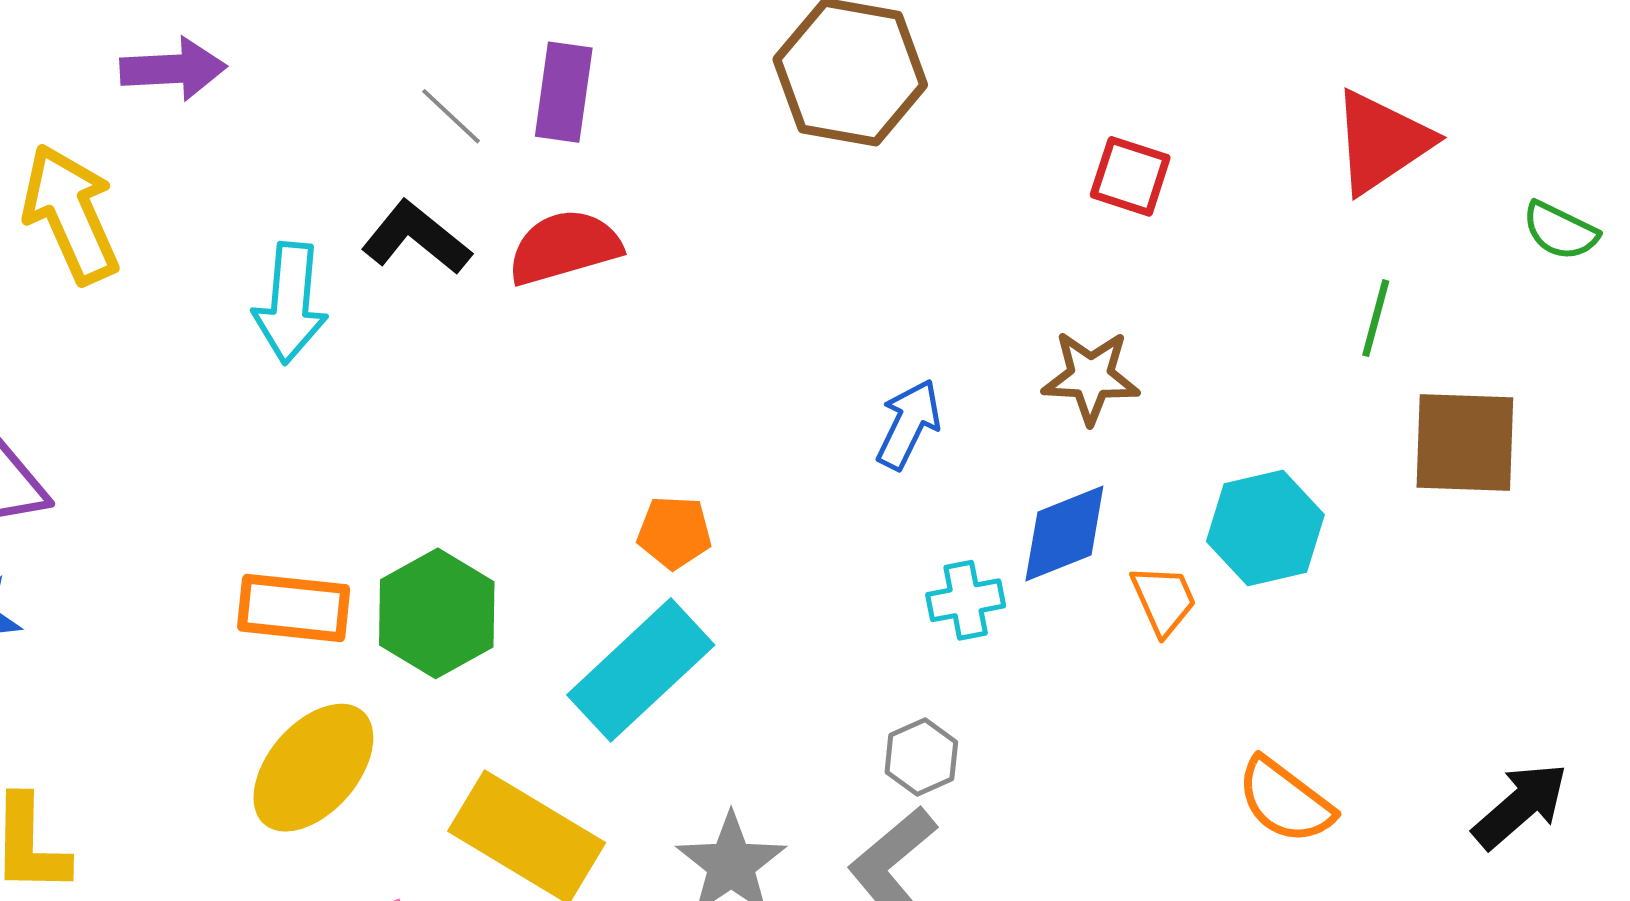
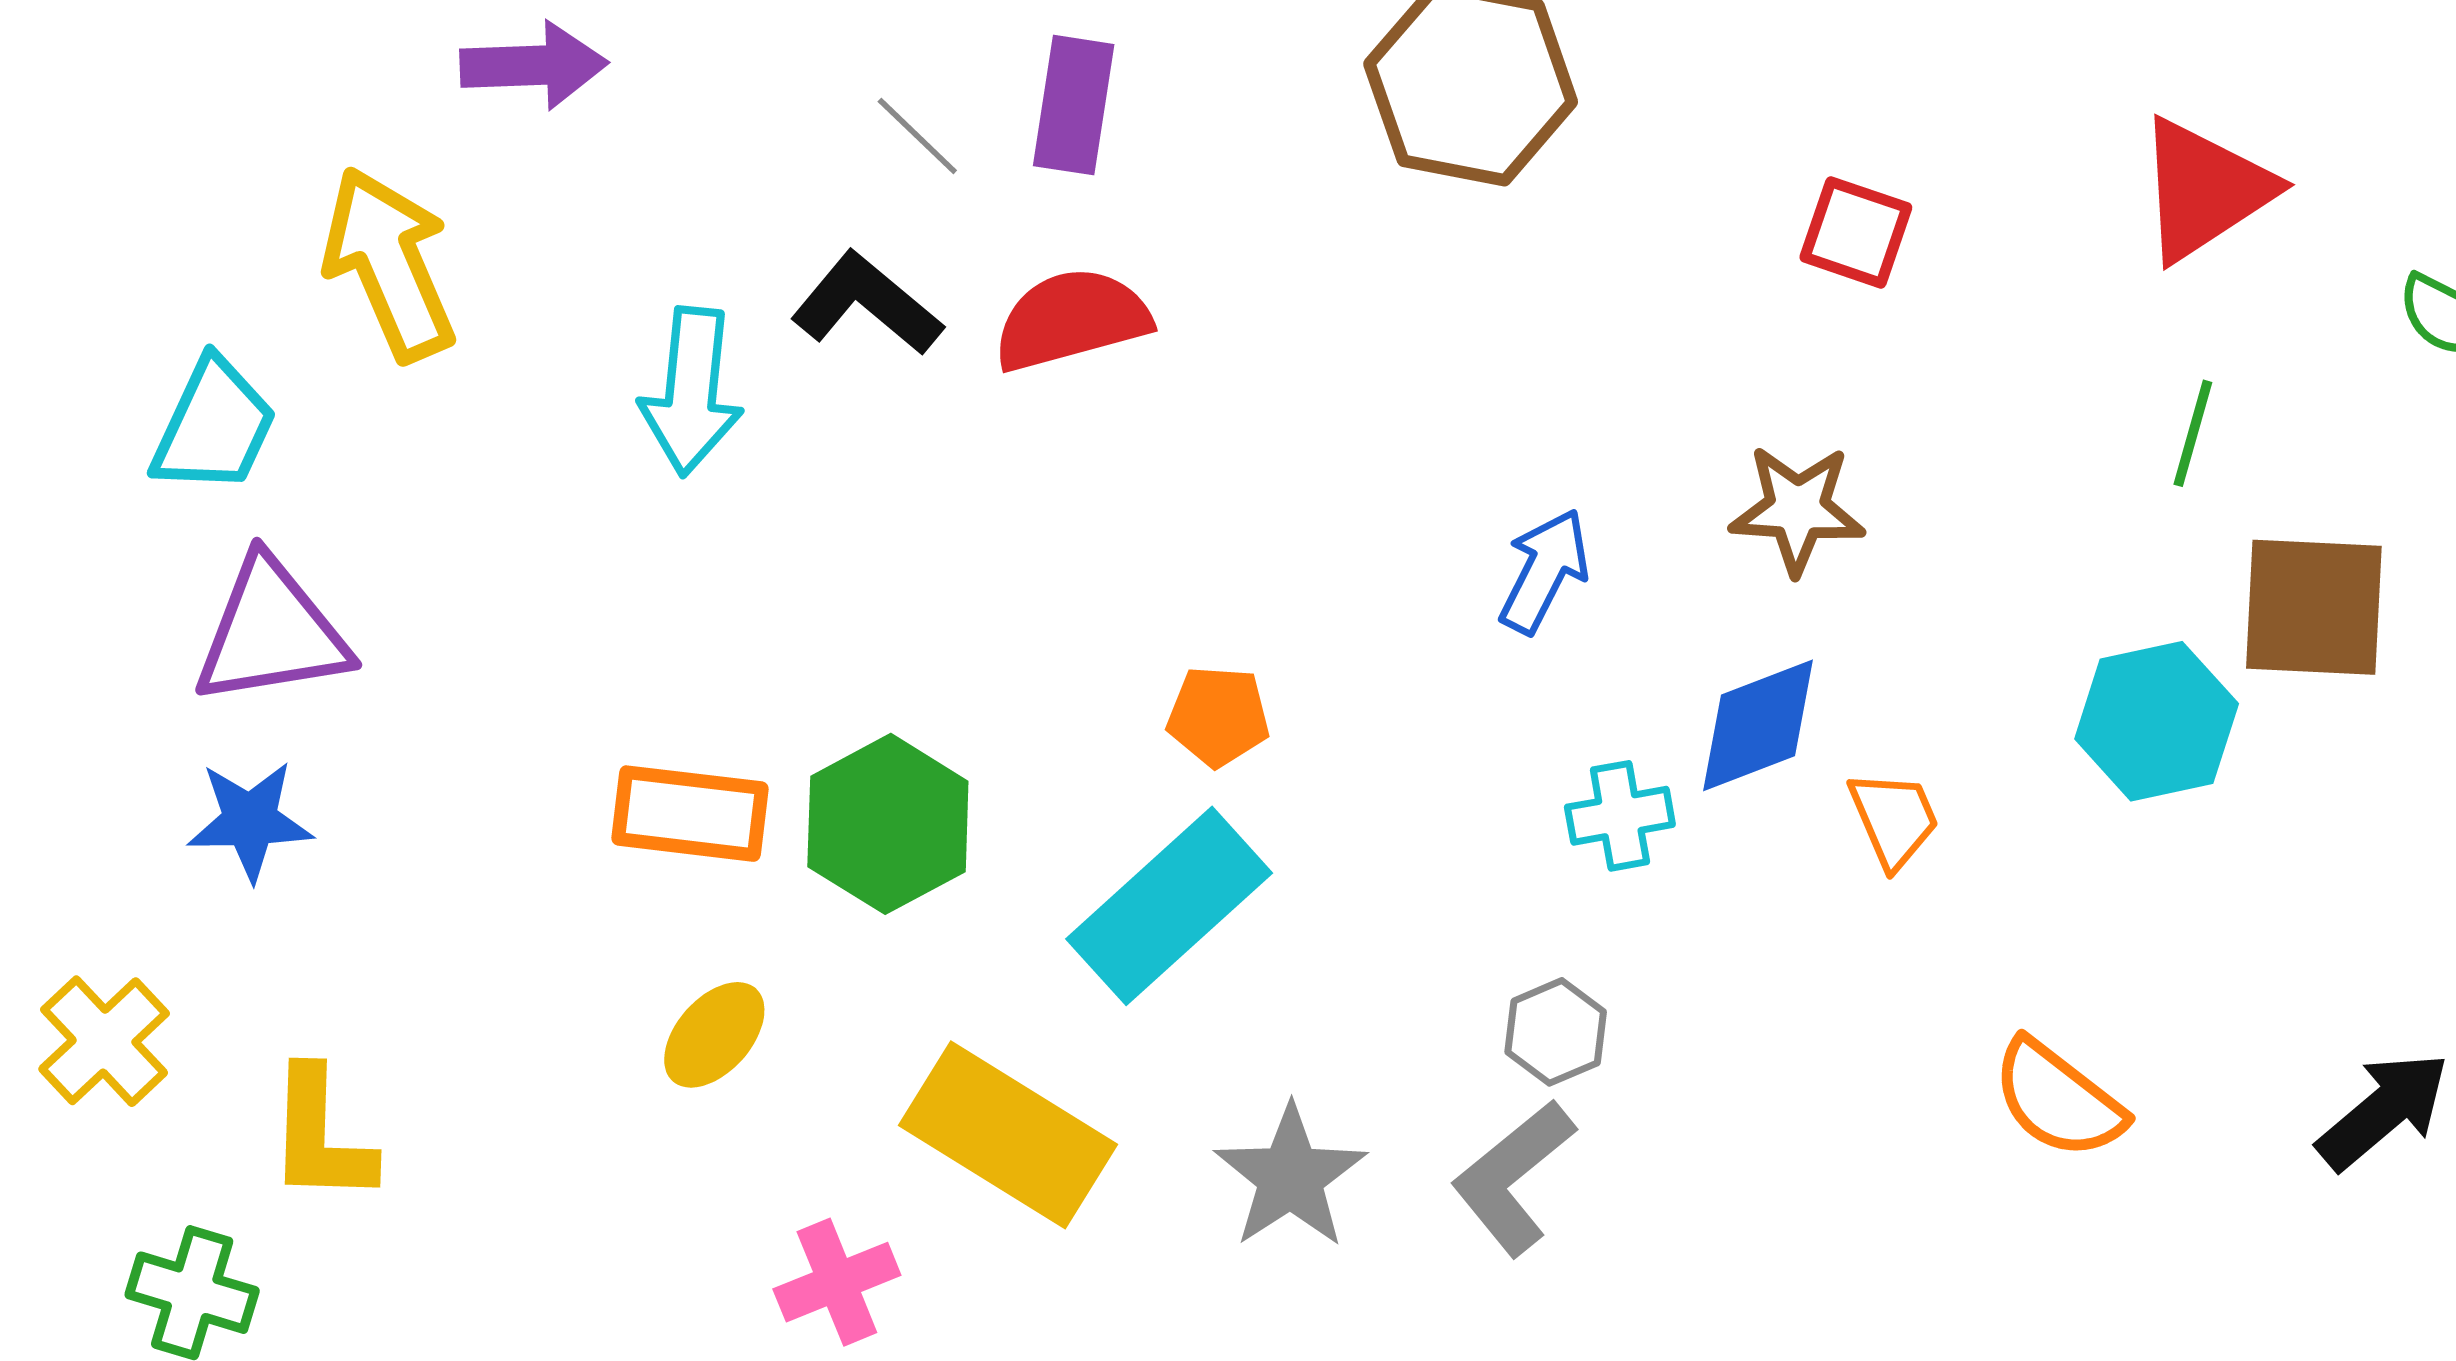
cyan hexagon: (1265, 528) -> (2157, 721), moved
yellow ellipse: (313, 768) -> (714, 1035), size x0.6

